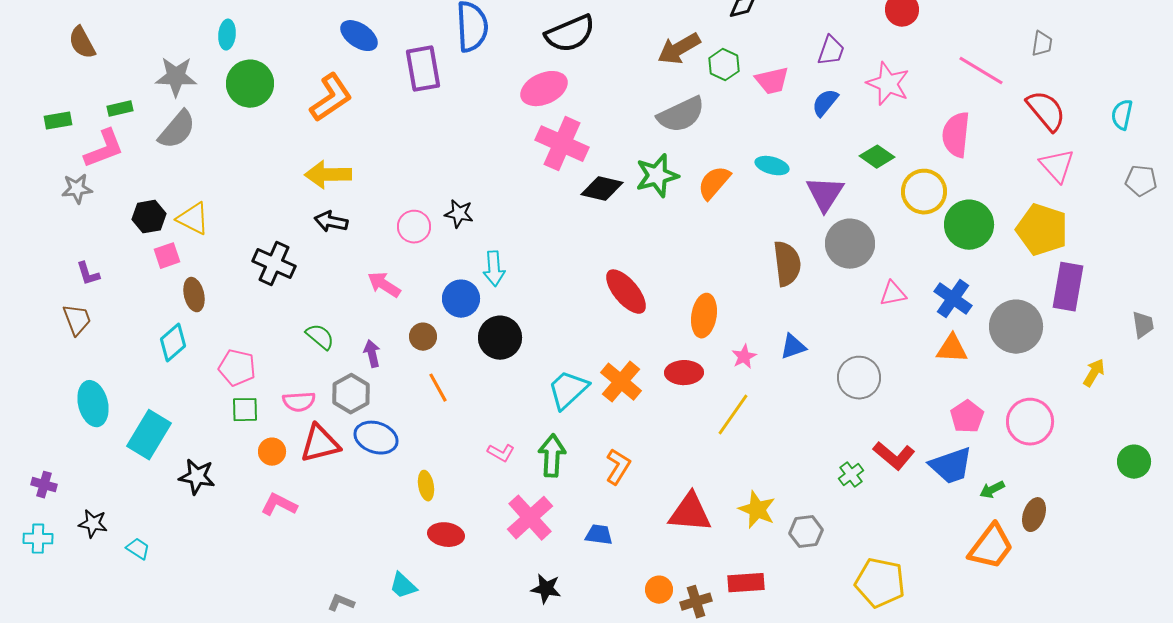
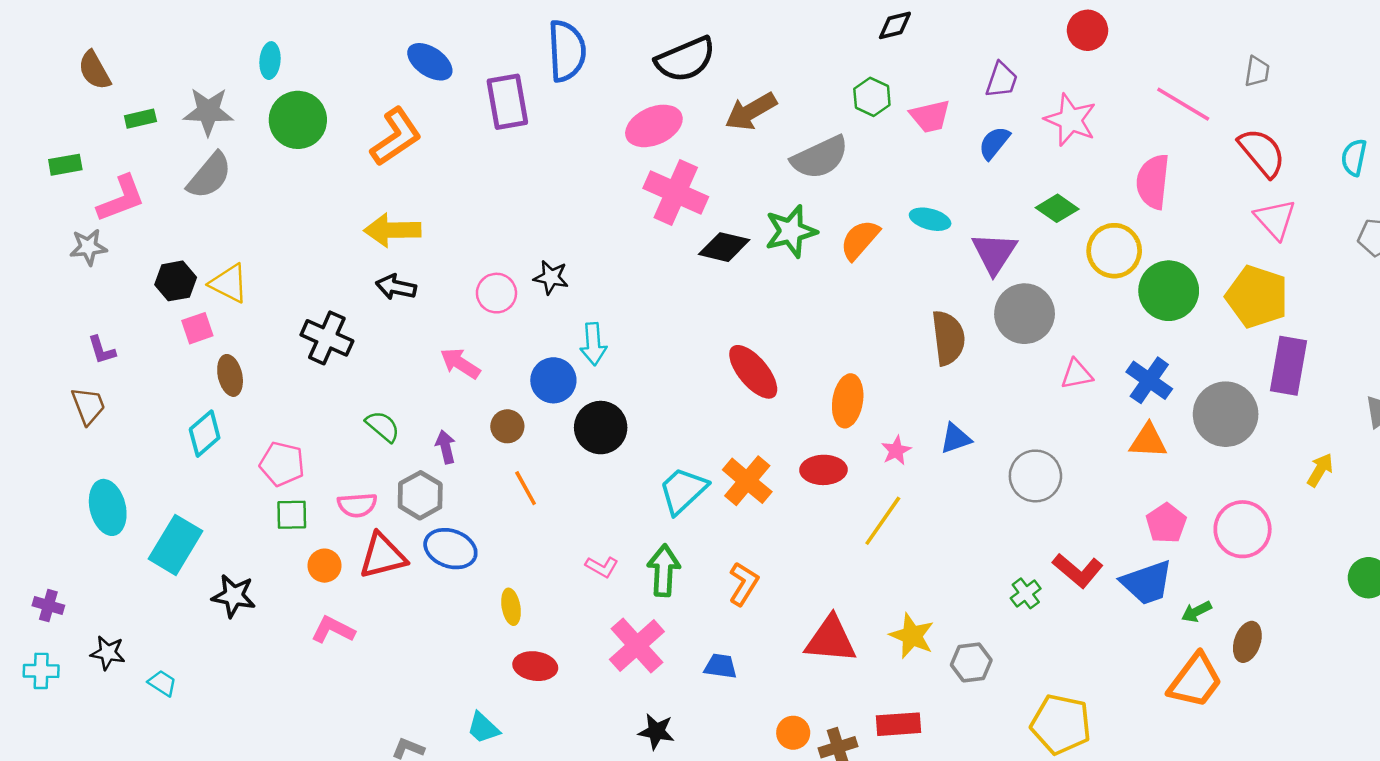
brown arrow: (679, 49) -> (751, 111), moved
green rectangle: (120, 109) -> (140, 119), moved

